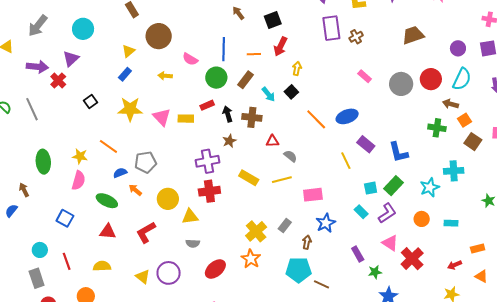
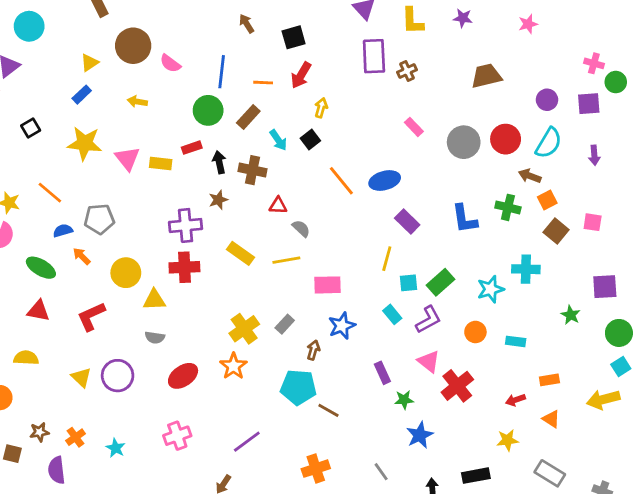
pink semicircle: (190, 59) -> (170, 63), moved
blue L-shape: (398, 152) -> (464, 219), moved
yellow line: (346, 161) -> (387, 259), moved, turned 36

